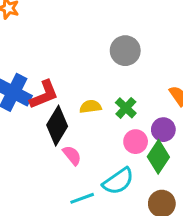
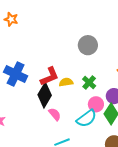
red L-shape: (44, 95) -> (50, 76), moved
cyan semicircle: (118, 181) -> (86, 118), moved

